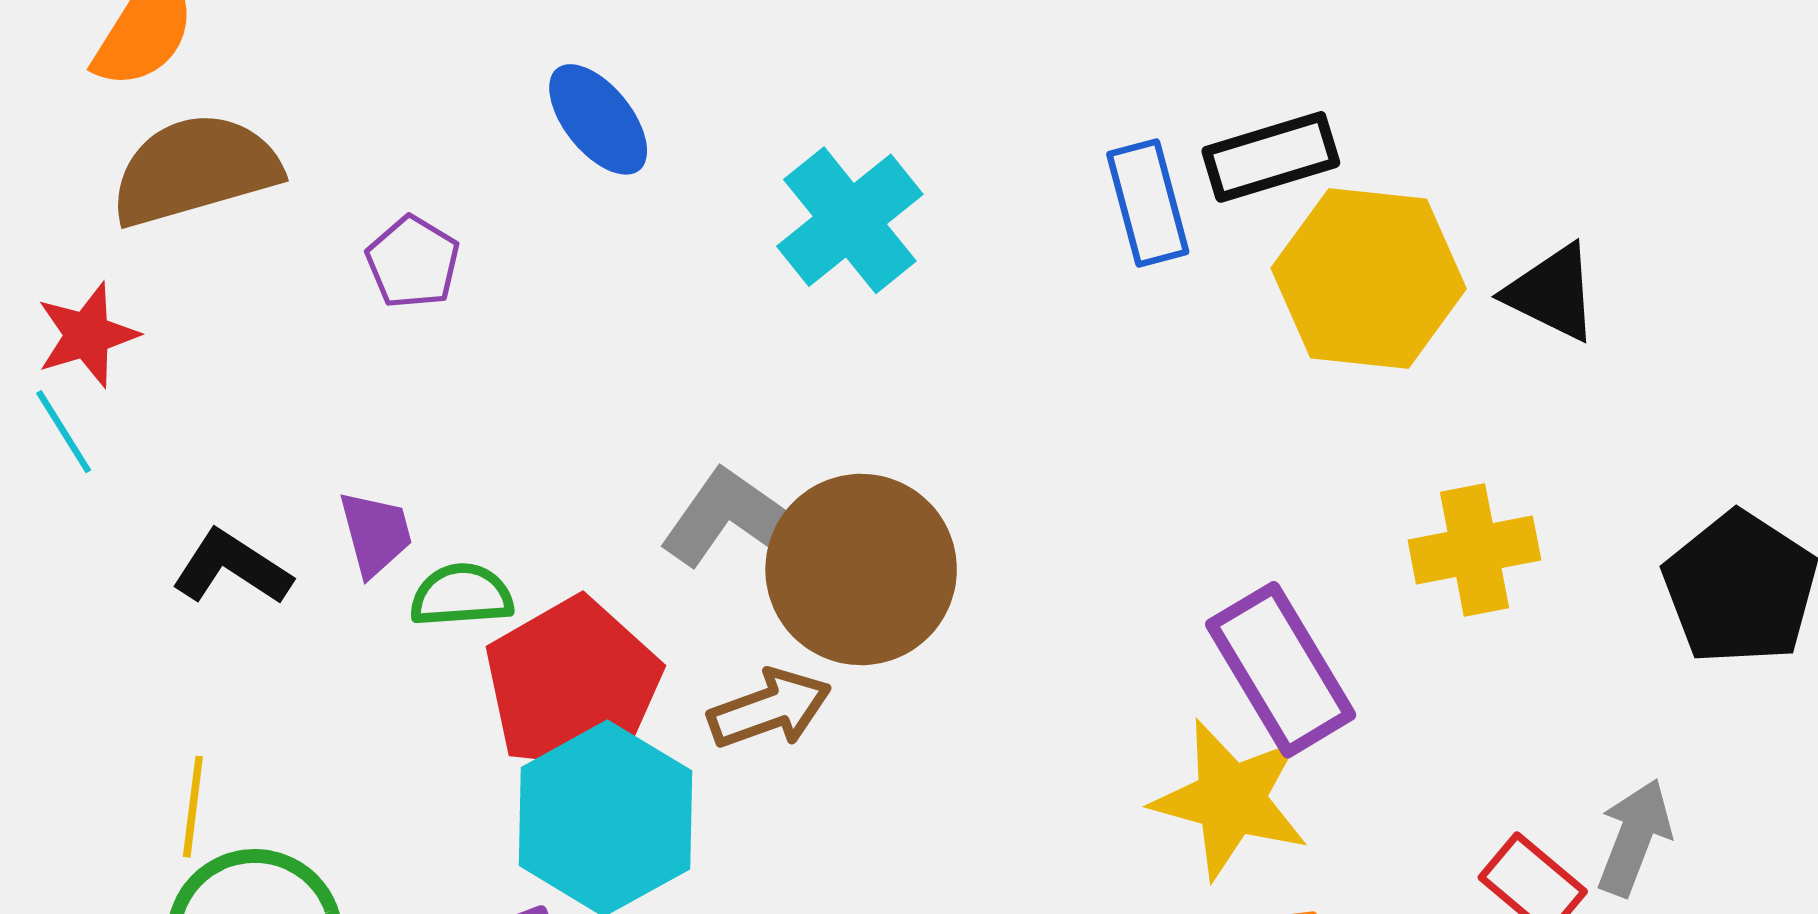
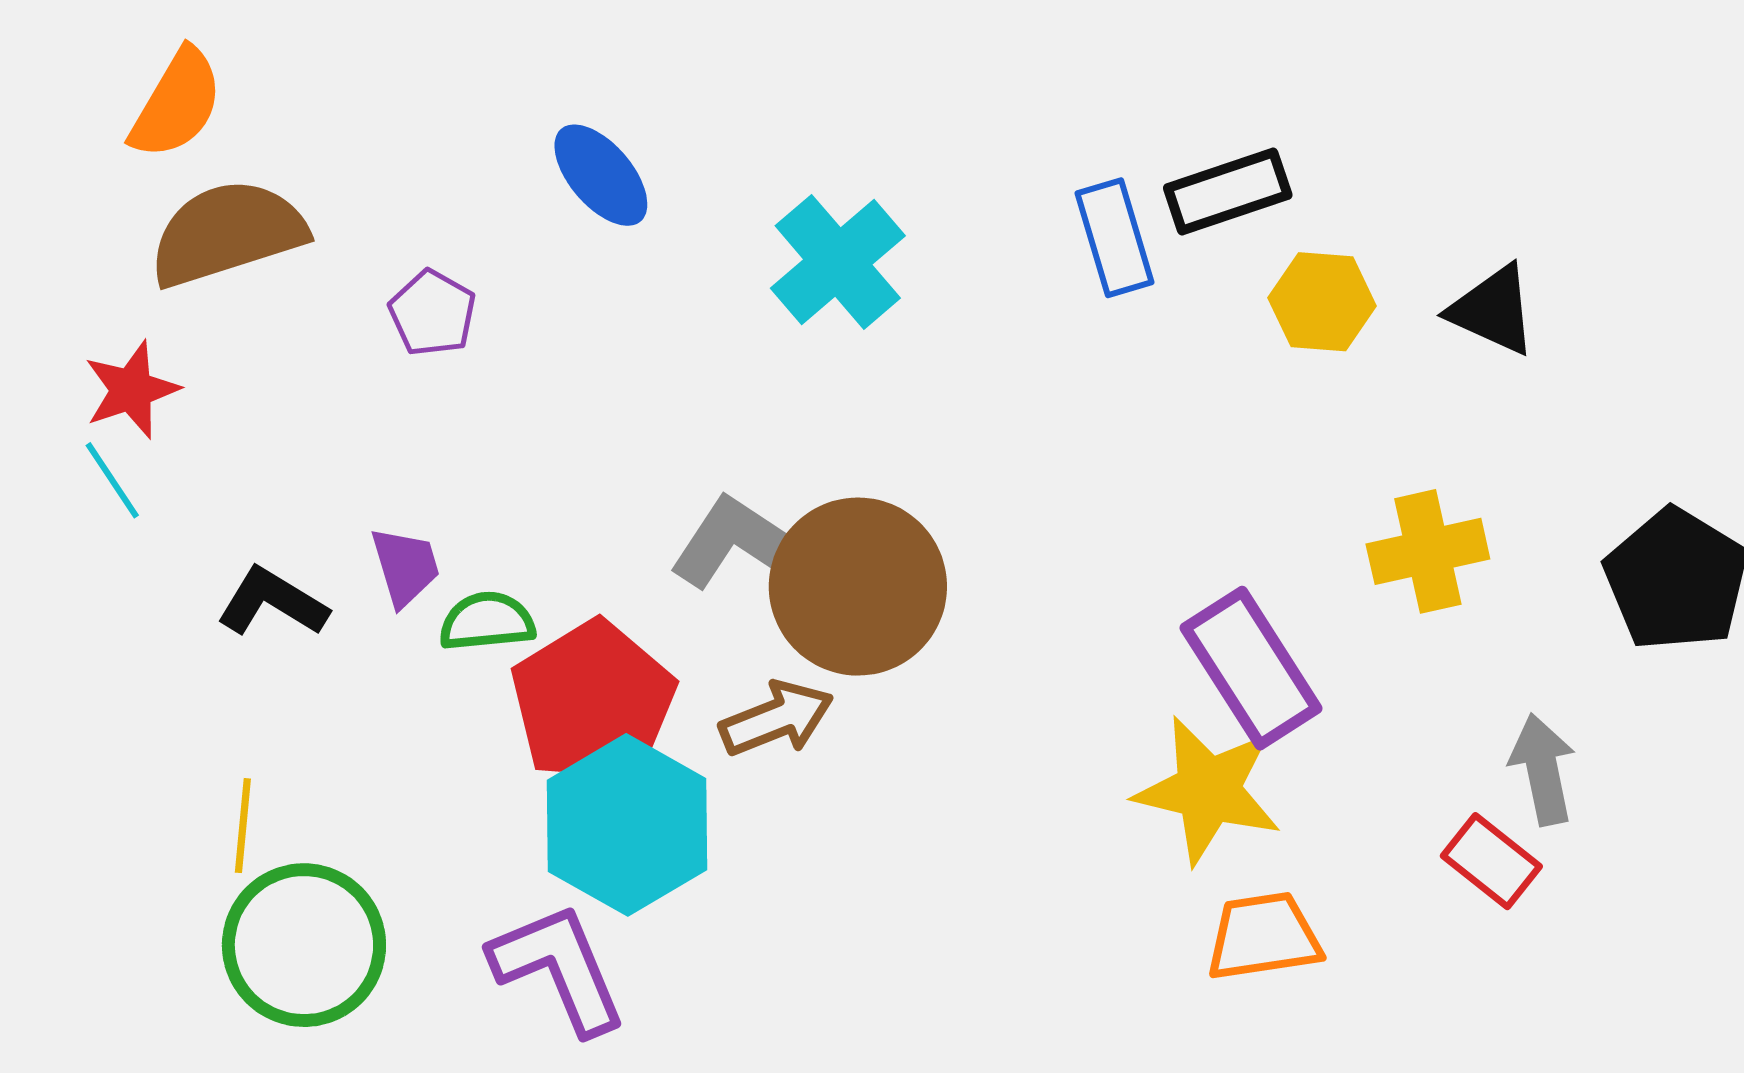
yellow hexagon: (1369, 278) -> (1322, 302), size x0.6
gray arrow: (1634, 837) -> (1543, 769), moved, turned -31

